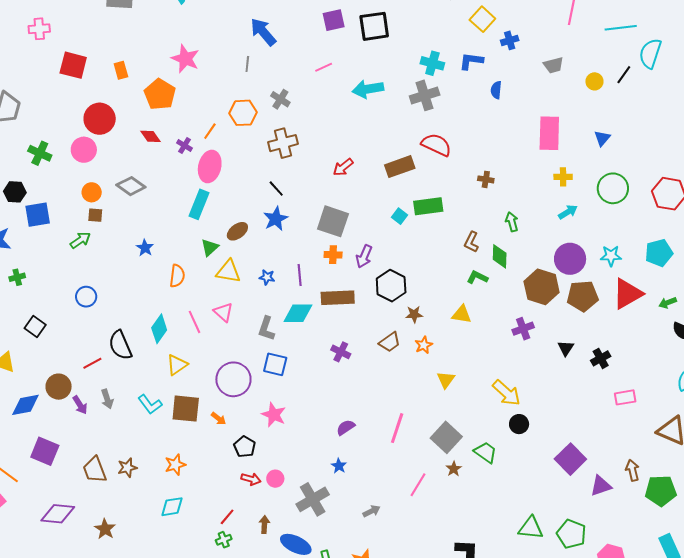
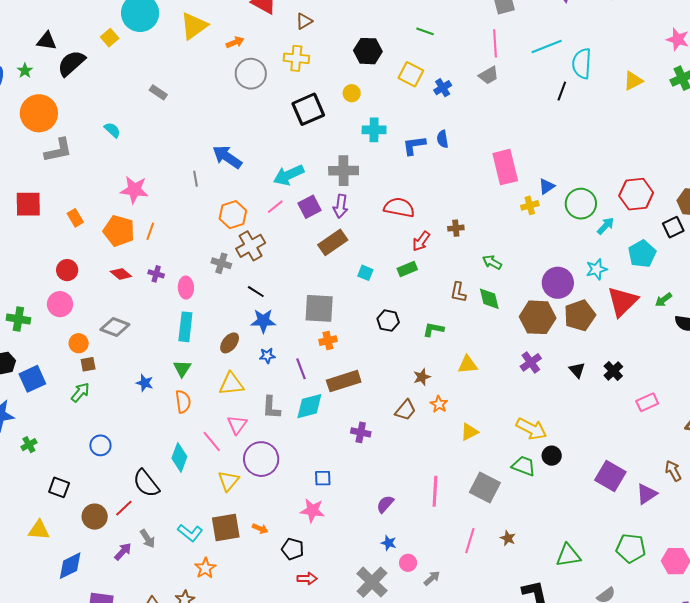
purple square: (334, 20) -> (309, 207), moved
blue arrow: (263, 32) -> (227, 157), moved
blue L-shape: (471, 61) -> (414, 145), moved
red square: (73, 65) -> (28, 204), moved
gray trapezoid: (553, 65) -> (489, 75), moved
pink line: (324, 67) -> (275, 207), moved
yellow circle: (594, 81) -> (352, 93), moved
cyan arrow: (368, 89) -> (289, 175), moved
gray cross: (425, 95) -> (344, 171), moved, turned 32
gray cross: (280, 99) -> (221, 263), moved
orange hexagon: (243, 113) -> (233, 215), moved
red circle: (100, 119) -> (67, 270), size x0.7
orange line: (210, 131) -> (150, 231), moved
blue triangle: (602, 138) -> (547, 186), moved, turned 30
pink ellipse: (210, 166) -> (186, 288), size x0.7
red arrow: (343, 167) -> (421, 241), moved
brown rectangle: (400, 167) -> (333, 242), moved
green rectangle: (428, 206) -> (407, 269), size x0.7
cyan arrow: (568, 212) -> (606, 226), moved
cyan square: (399, 216) -> (365, 273), moved
blue star: (276, 219) -> (263, 321), turned -30
green arrow: (512, 222) -> (492, 262), turned -30
green triangle: (210, 247) -> (182, 368), moved
purple arrow: (364, 256) -> (341, 206), moved
blue star: (267, 277) -> (267, 356), moved
green L-shape: (477, 277) -> (433, 329), moved
black hexagon: (391, 286) -> (388, 321), moved, size x0.7
pink triangle: (223, 312) -> (237, 425), turned 40
gray L-shape: (266, 329) -> (271, 408), moved
blue square: (275, 364) -> (323, 478), moved, size x0.7
yellow triangle: (177, 365) -> (228, 481), moved
purple circle: (233, 379) -> (261, 459), moved
yellow triangle: (446, 380) -> (469, 432), turned 42
brown circle: (59, 387) -> (95, 517), moved
purple arrow: (80, 405) -> (123, 552), turned -90
green trapezoid: (485, 452) -> (524, 466), moved
orange star: (175, 465) -> (205, 568), moved
brown star: (454, 469) -> (508, 538), moved
pink circle: (275, 479) -> (408, 563), moved
green triangle: (531, 528) -> (568, 555), moved

